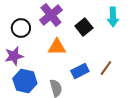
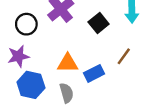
orange triangle: (57, 47) -> (68, 63), moved
brown line: (106, 68) -> (124, 56), moved

